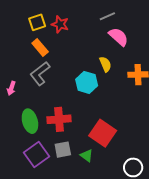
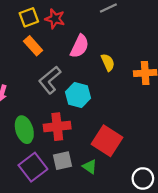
pink semicircle: (119, 37) -> (80, 46), moved, turned 75
gray L-shape: (40, 73) -> (50, 80), moved
cyan hexagon: (87, 82) -> (78, 95), moved

